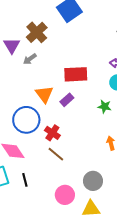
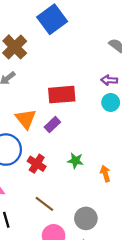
green star: (104, 107) -> (75, 161), moved
brown line: (56, 154) -> (44, 204), moved

